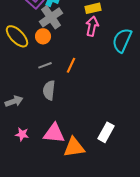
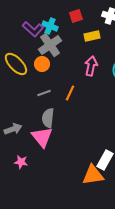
pink arrow: (92, 26) -> (91, 66), moved
pink triangle: (54, 133) -> (42, 137), moved, turned 45
orange triangle: (74, 147) -> (93, 175), moved

